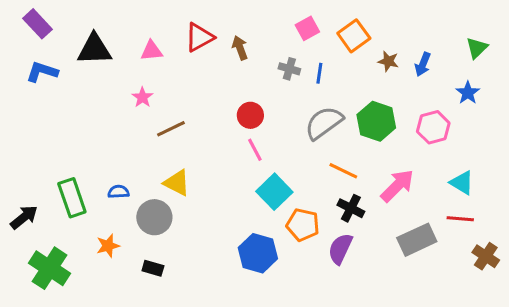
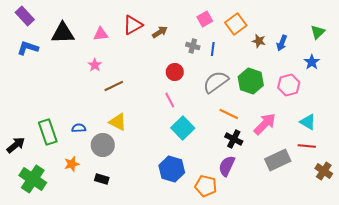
brown arrow: (240, 48) -> (160, 32), turned 77
red circle: (250, 115) -> (175, 72), moved
orange pentagon: (303, 225) -> (206, 186), moved

